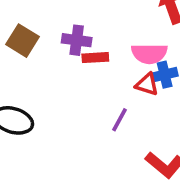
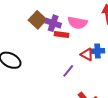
brown square: (22, 41) -> (37, 20), moved
pink semicircle: (149, 54) -> (77, 23), moved

